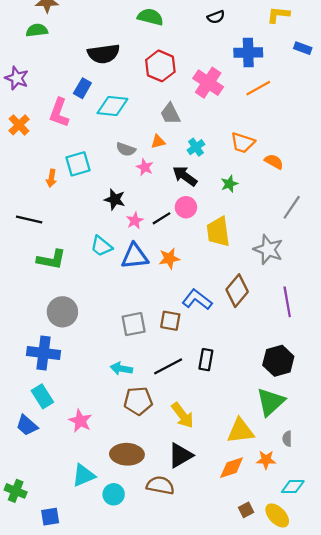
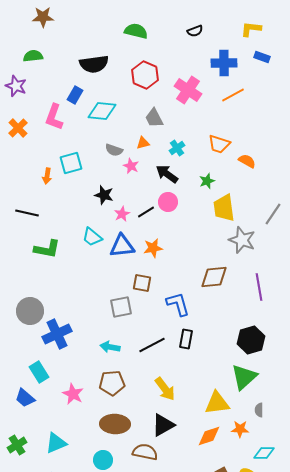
green semicircle: (37, 30) -> (33, 56), moved
blue rectangle: (303, 48) -> (262, 57), moved
gray line: (292, 207) -> (273, 214), moved
yellow trapezoid: (218, 232) -> (224, 208), moved
brown diamond: (237, 291) -> (214, 277), turned 44
blue L-shape: (197, 300) -> (178, 304), moved, turned 36
gray circle: (62, 312) -> (30, 311), moved
brown square: (170, 321) -> (142, 283), moved
blue cross: (44, 353) -> (57, 334), moved, turned -32
brown pentagon: (138, 401) -> (112, 383), moved
cyan triangle: (84, 475) -> (56, 443), moved
green cross: (16, 491) -> (17, 445), moved, turned 36

